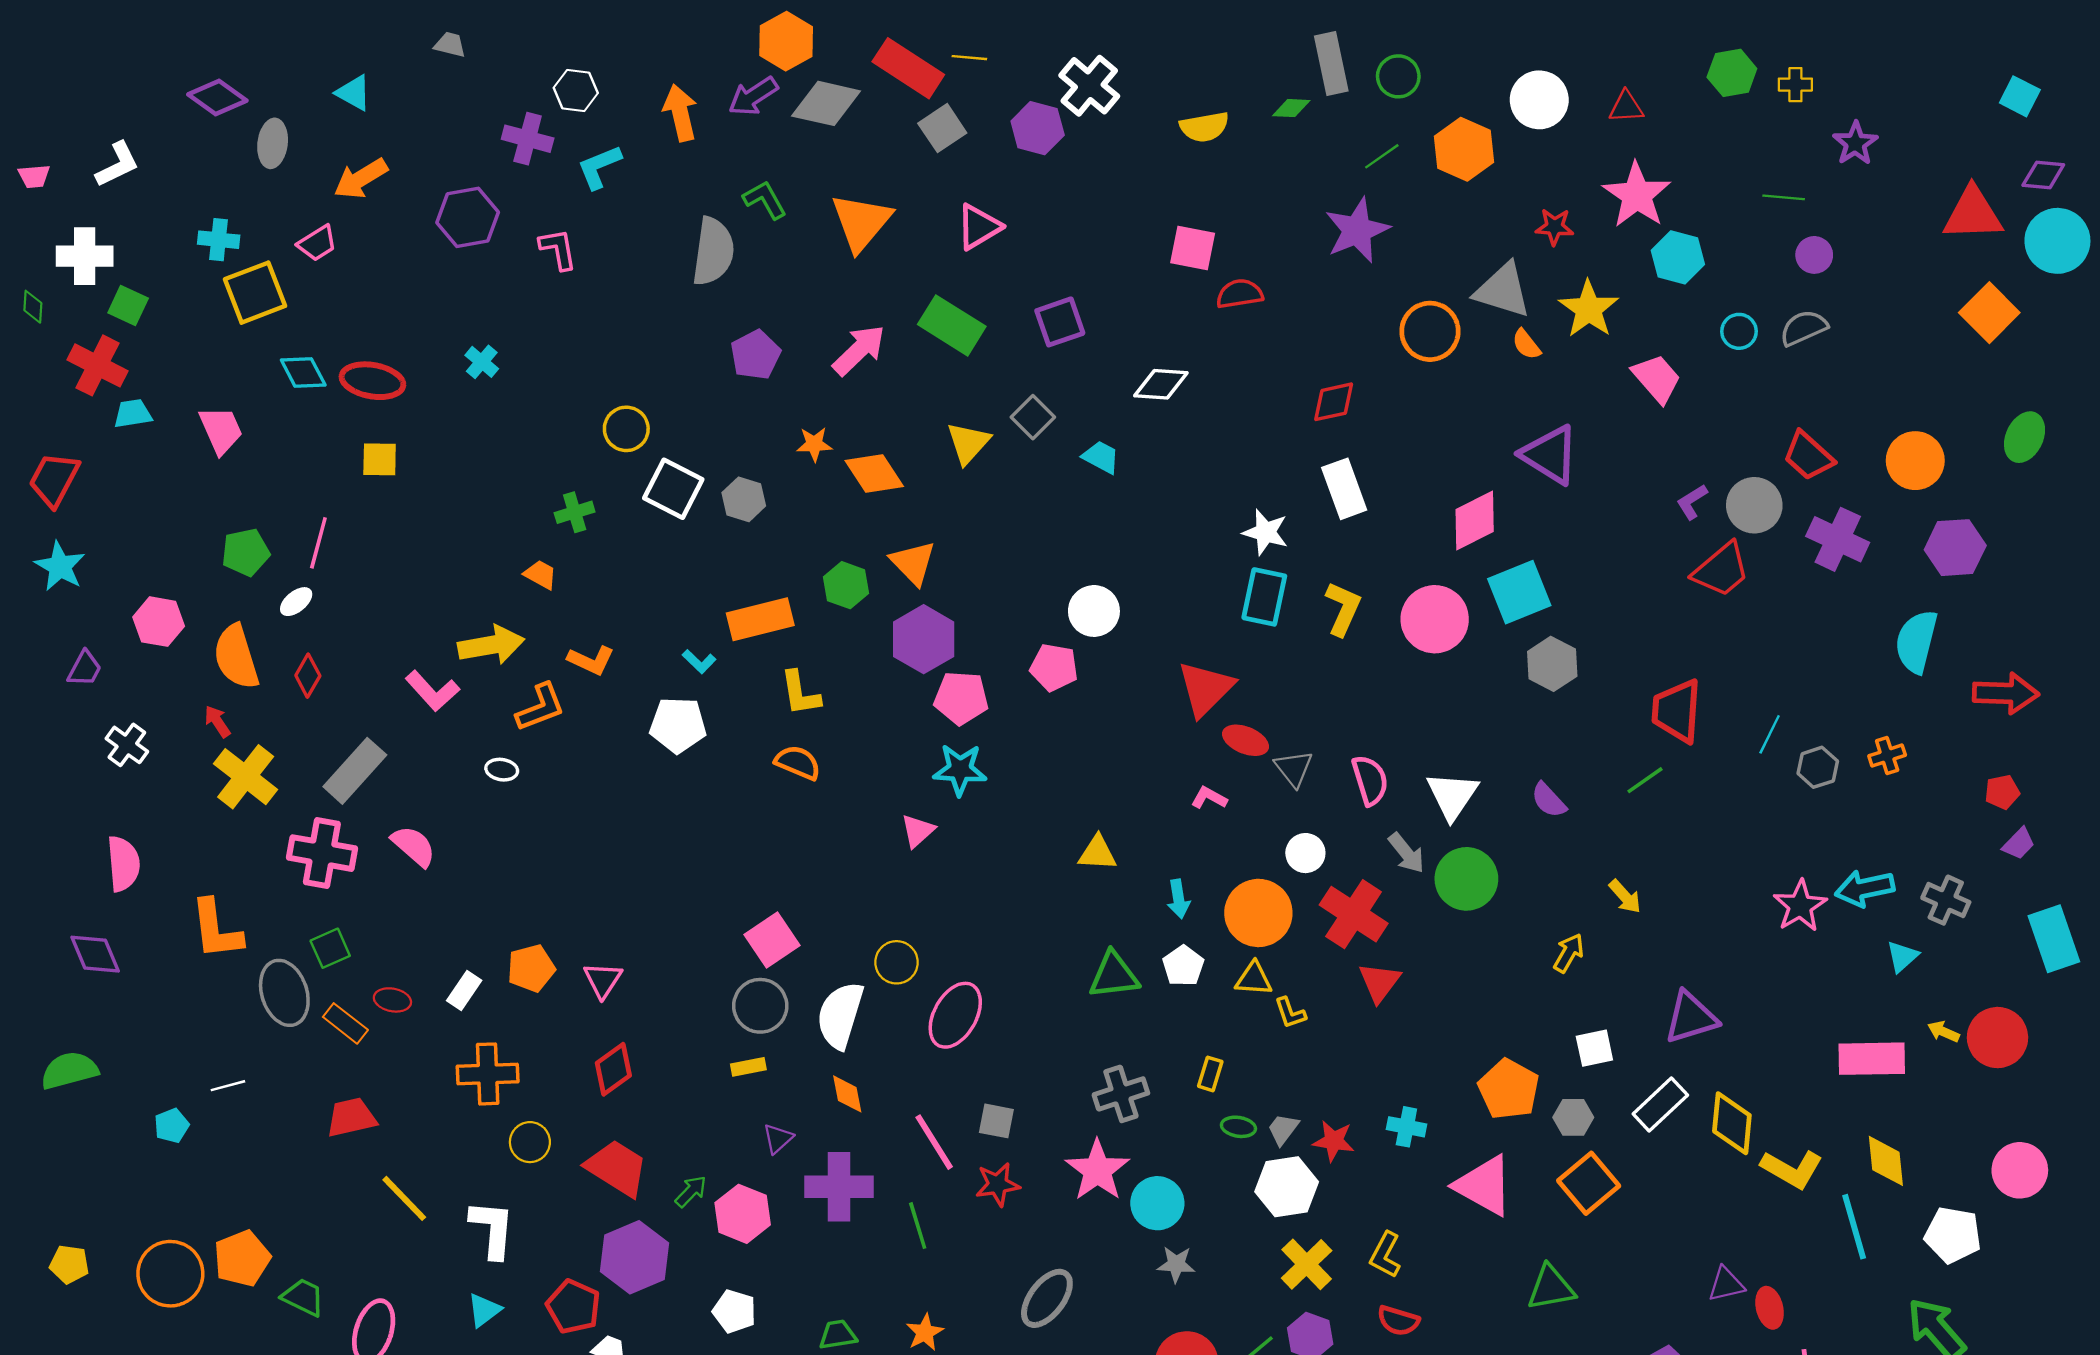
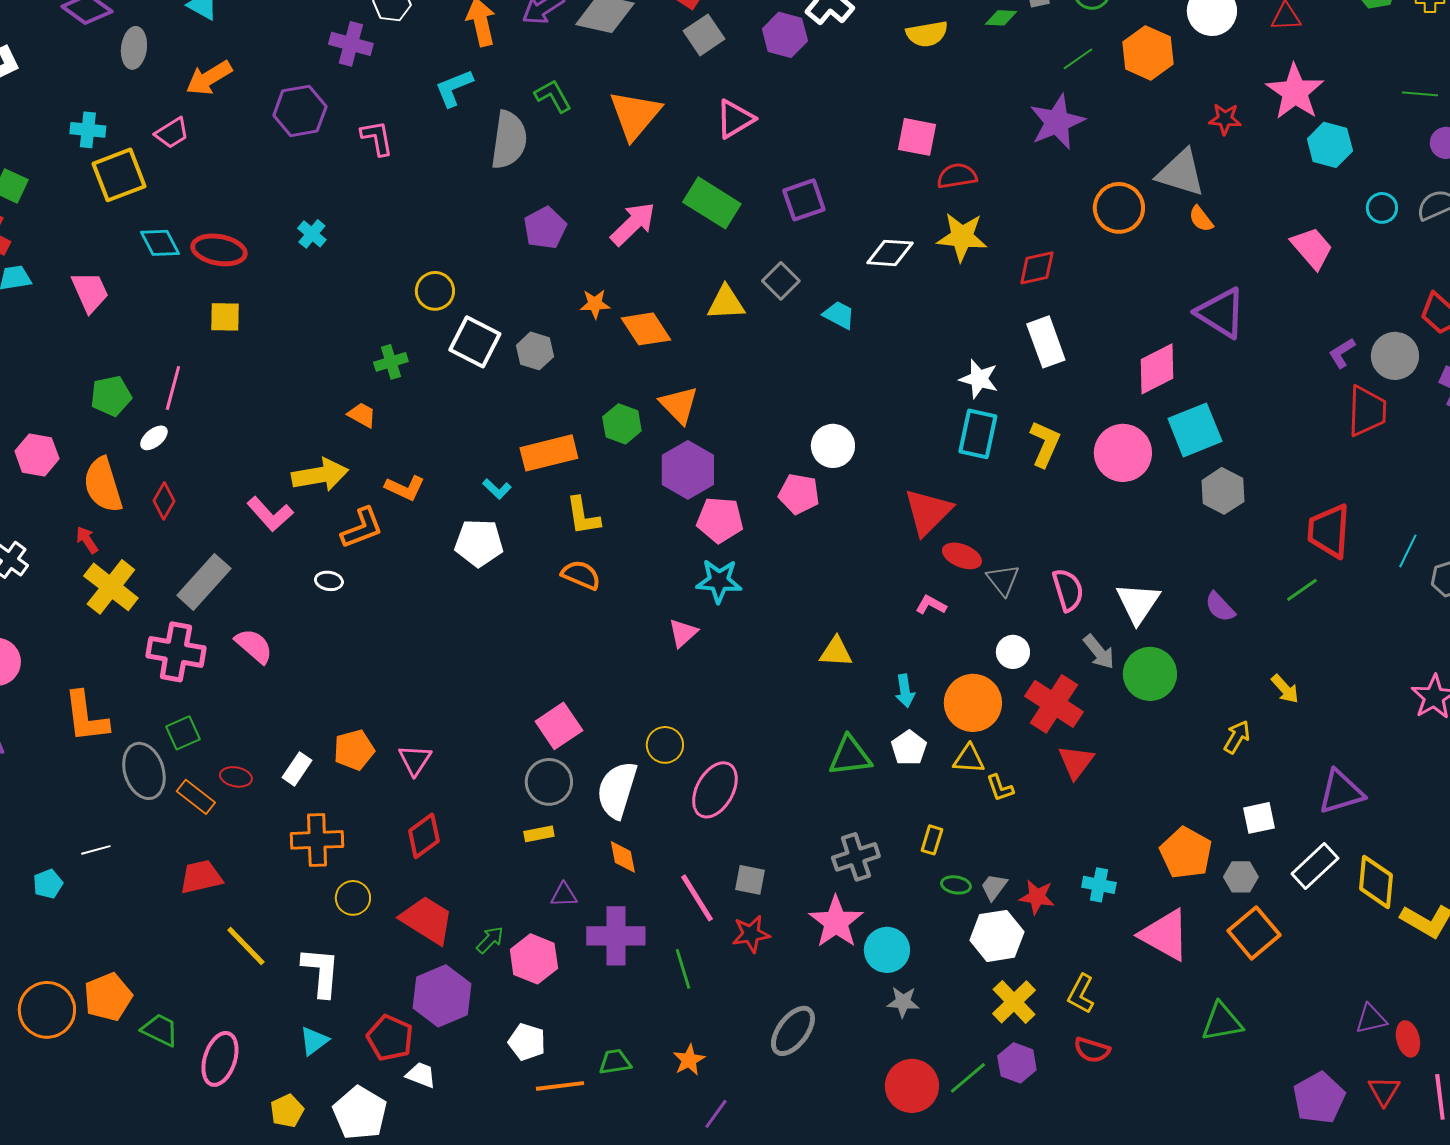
cyan L-shape: (599, 167) -> (454, 88), moved
yellow star: (1589, 309) -> (962, 237), moved, turned -30
yellow triangle: (968, 443) -> (726, 303), turned 45
red trapezoid: (1721, 570) -> (1367, 411), turned -48
purple triangle: (778, 1139) -> (564, 895), turned 40

